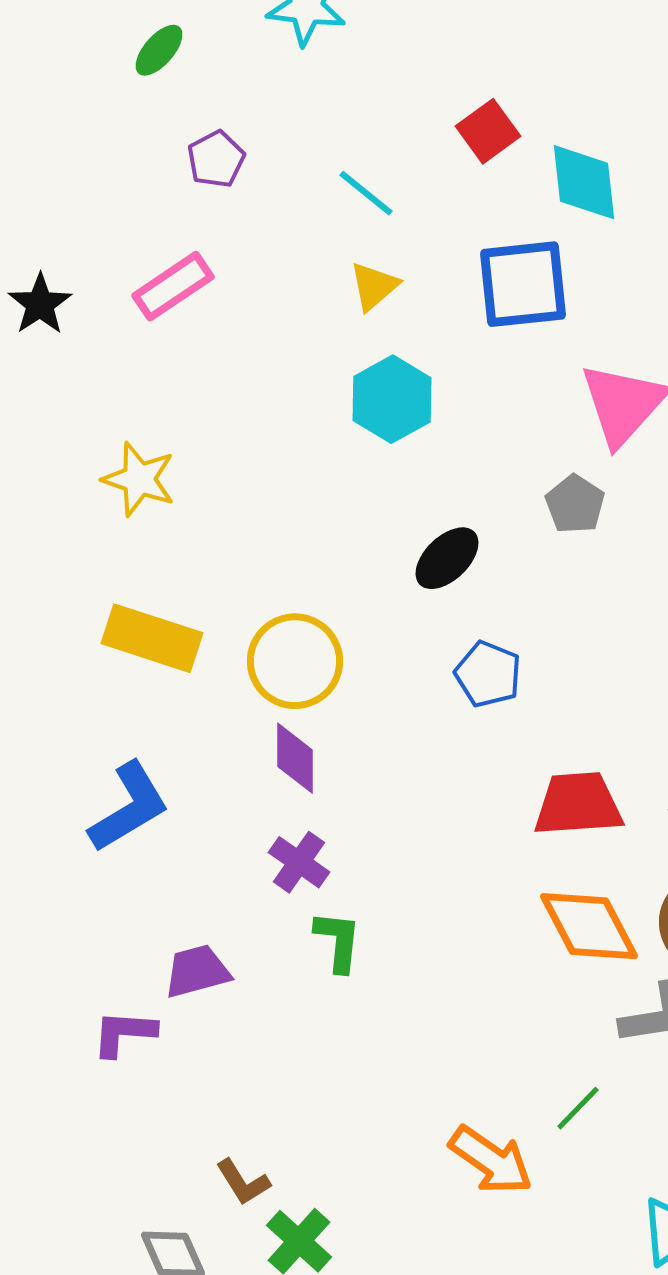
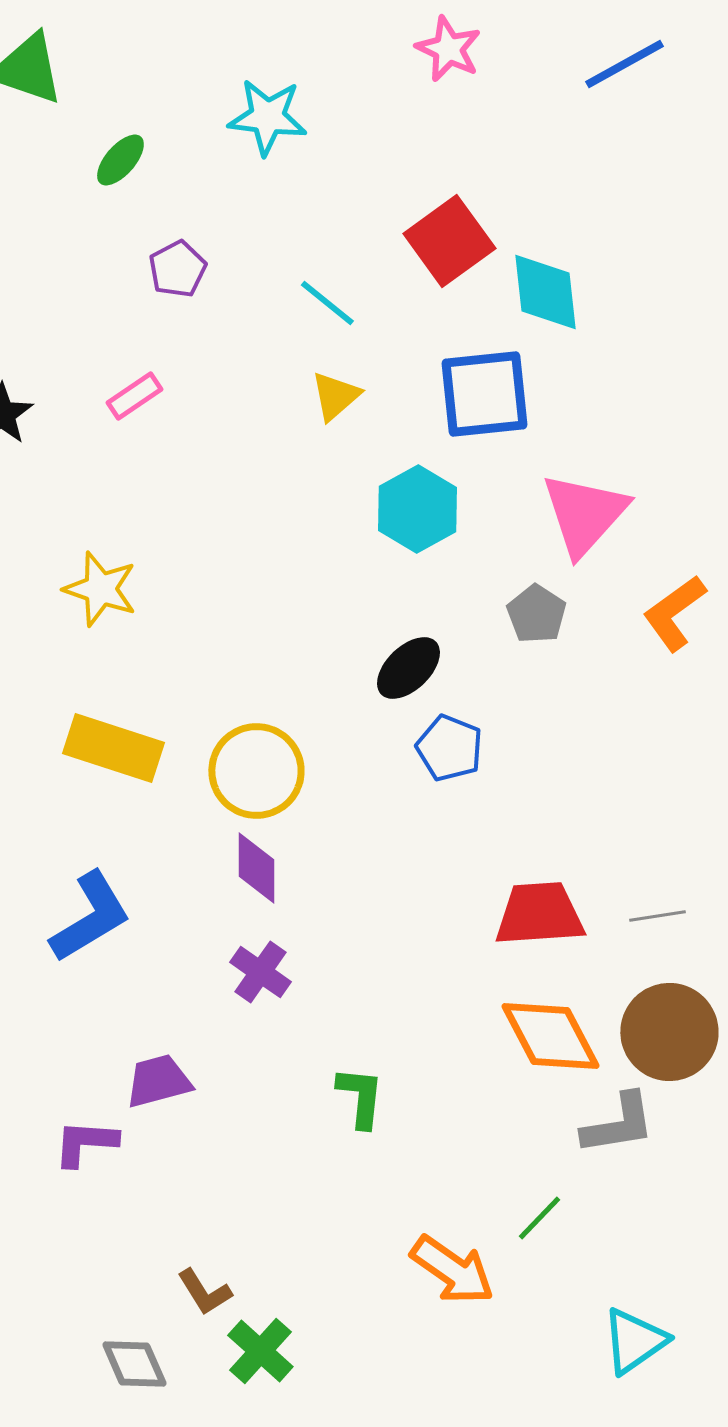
red square: (488, 131) -> (449, 241), size x1.4
pink rectangle: (173, 286) -> (134, 396), size x0.7
cyan hexagon: (392, 399) -> (417, 509), moved
blue pentagon: (488, 674) -> (449, 748), moved
green L-shape: (338, 941) -> (360, 1097), moved

